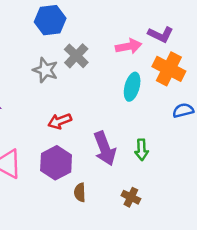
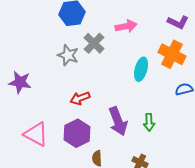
purple L-shape: (161, 34) -> (178, 22), moved
pink arrow: (129, 46) -> (126, 26), moved

